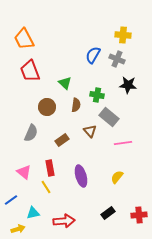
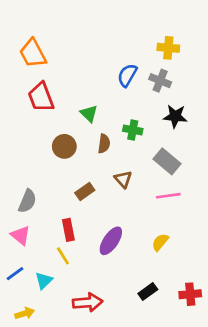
gray rectangle: (109, 117) -> (167, 161), moved
gray semicircle: (31, 133) -> (27, 201), moved
pink triangle: (24, 172) -> (21, 235), moved
purple ellipse: (81, 176) -> (111, 241), turned 50
cyan triangle: (33, 213) -> (44, 281), moved, turned -32

